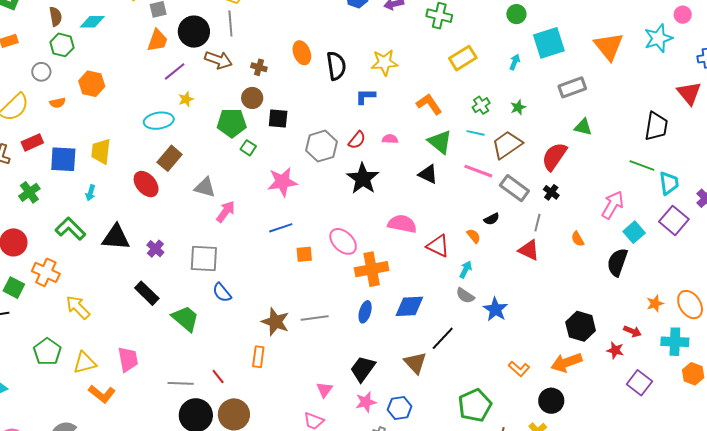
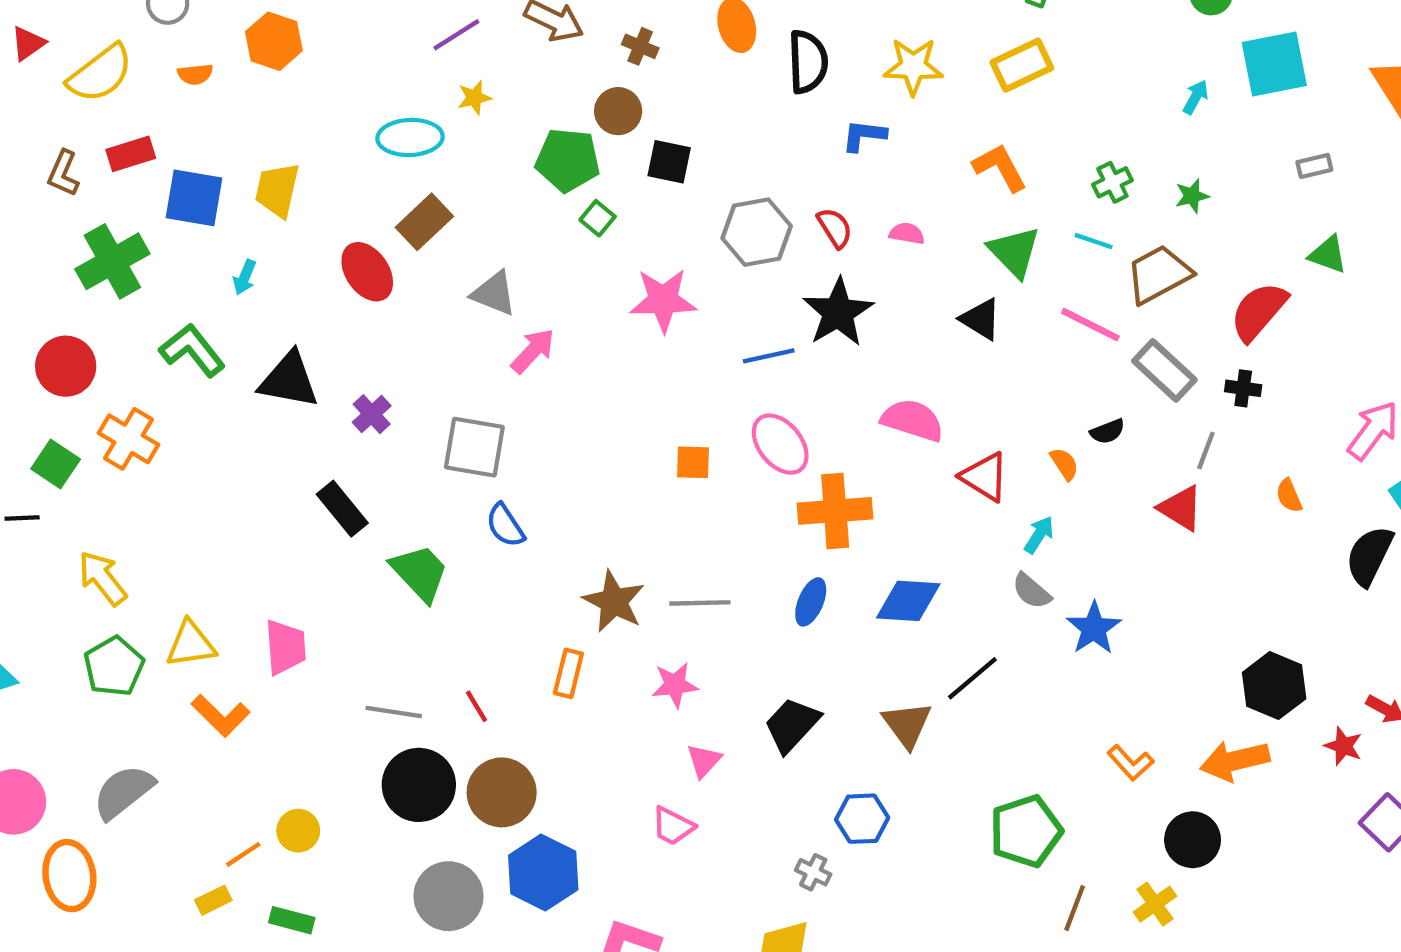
yellow rectangle: (463, 58) -> (1022, 65), moved
gray rectangle: (572, 87) -> (1314, 166), size x0.6
red semicircle: (357, 140) -> (835, 228), turned -78
green cross: (29, 192) -> (112, 261), size x1.5
black cross: (551, 192) -> (1243, 388), turned -35
blue line: (281, 228) -> (769, 356), moved
yellow arrow: (78, 307) -> (102, 578), moved
green pentagon: (47, 352) -> (114, 666), moved
pink star: (366, 402) -> (675, 685), moved

